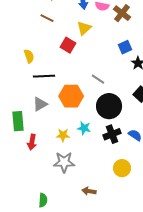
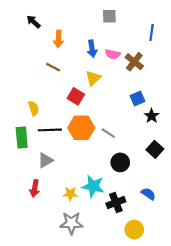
orange hexagon: (71, 96) -> (81, 128), moved
black circle: (109, 106) -> (120, 162), size x0.7
green rectangle: (18, 121) -> (22, 138), moved
cyan star: (84, 128) -> (93, 186), size x1.5
black cross: (112, 134) -> (116, 202), moved
red arrow: (32, 142) -> (35, 188), moved

